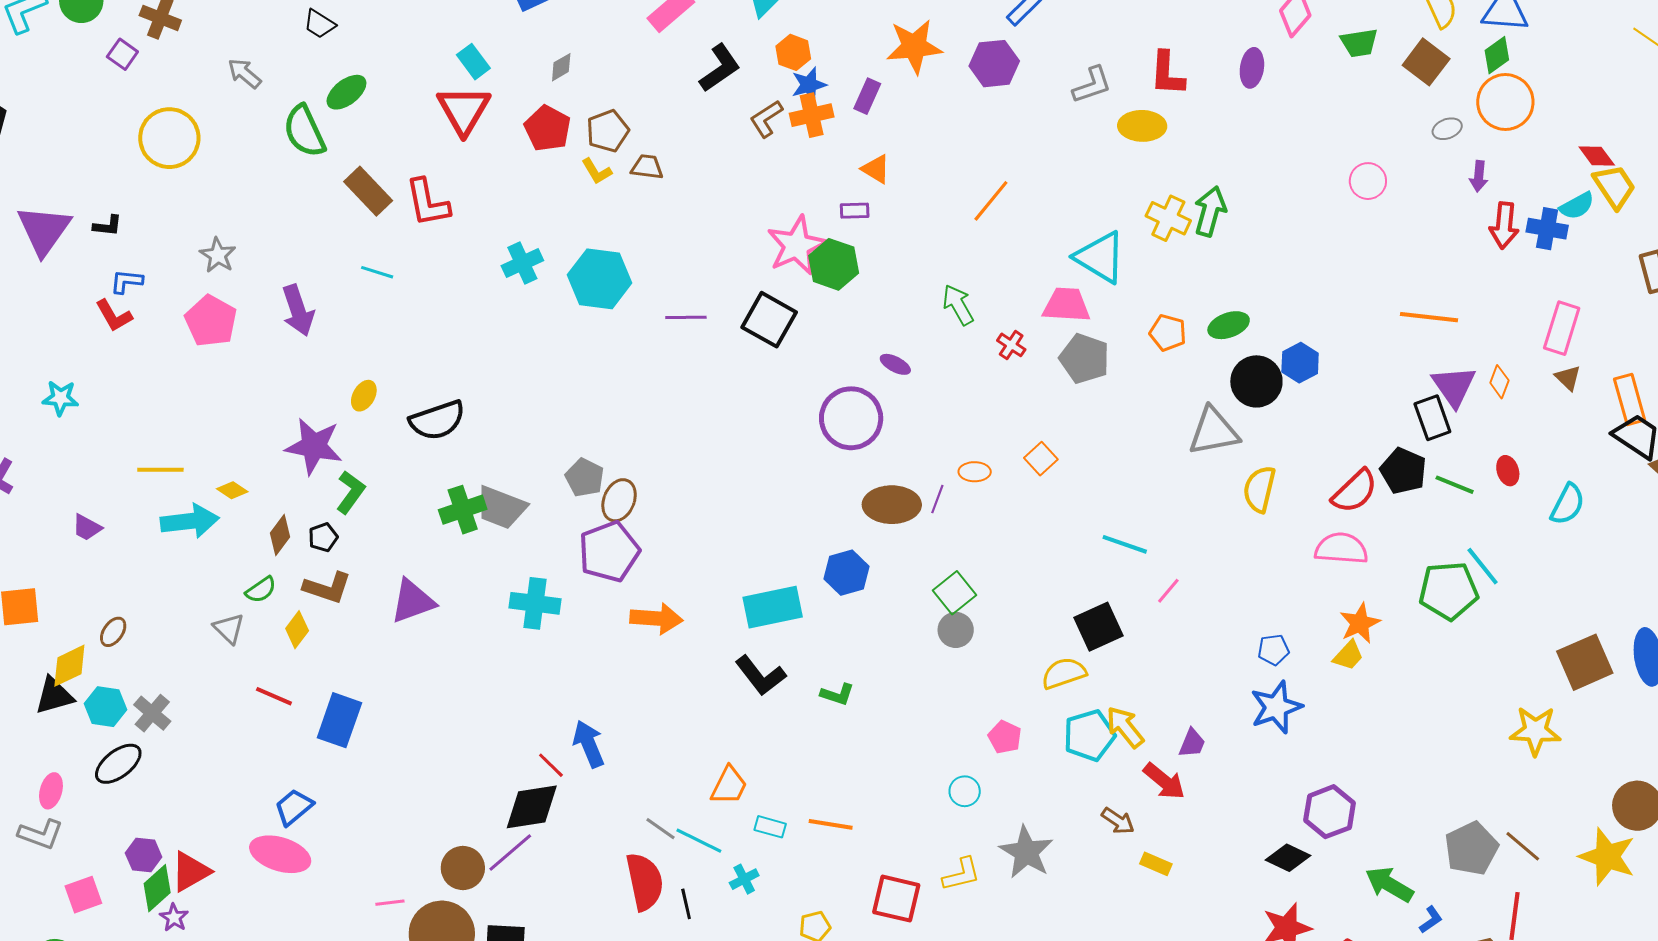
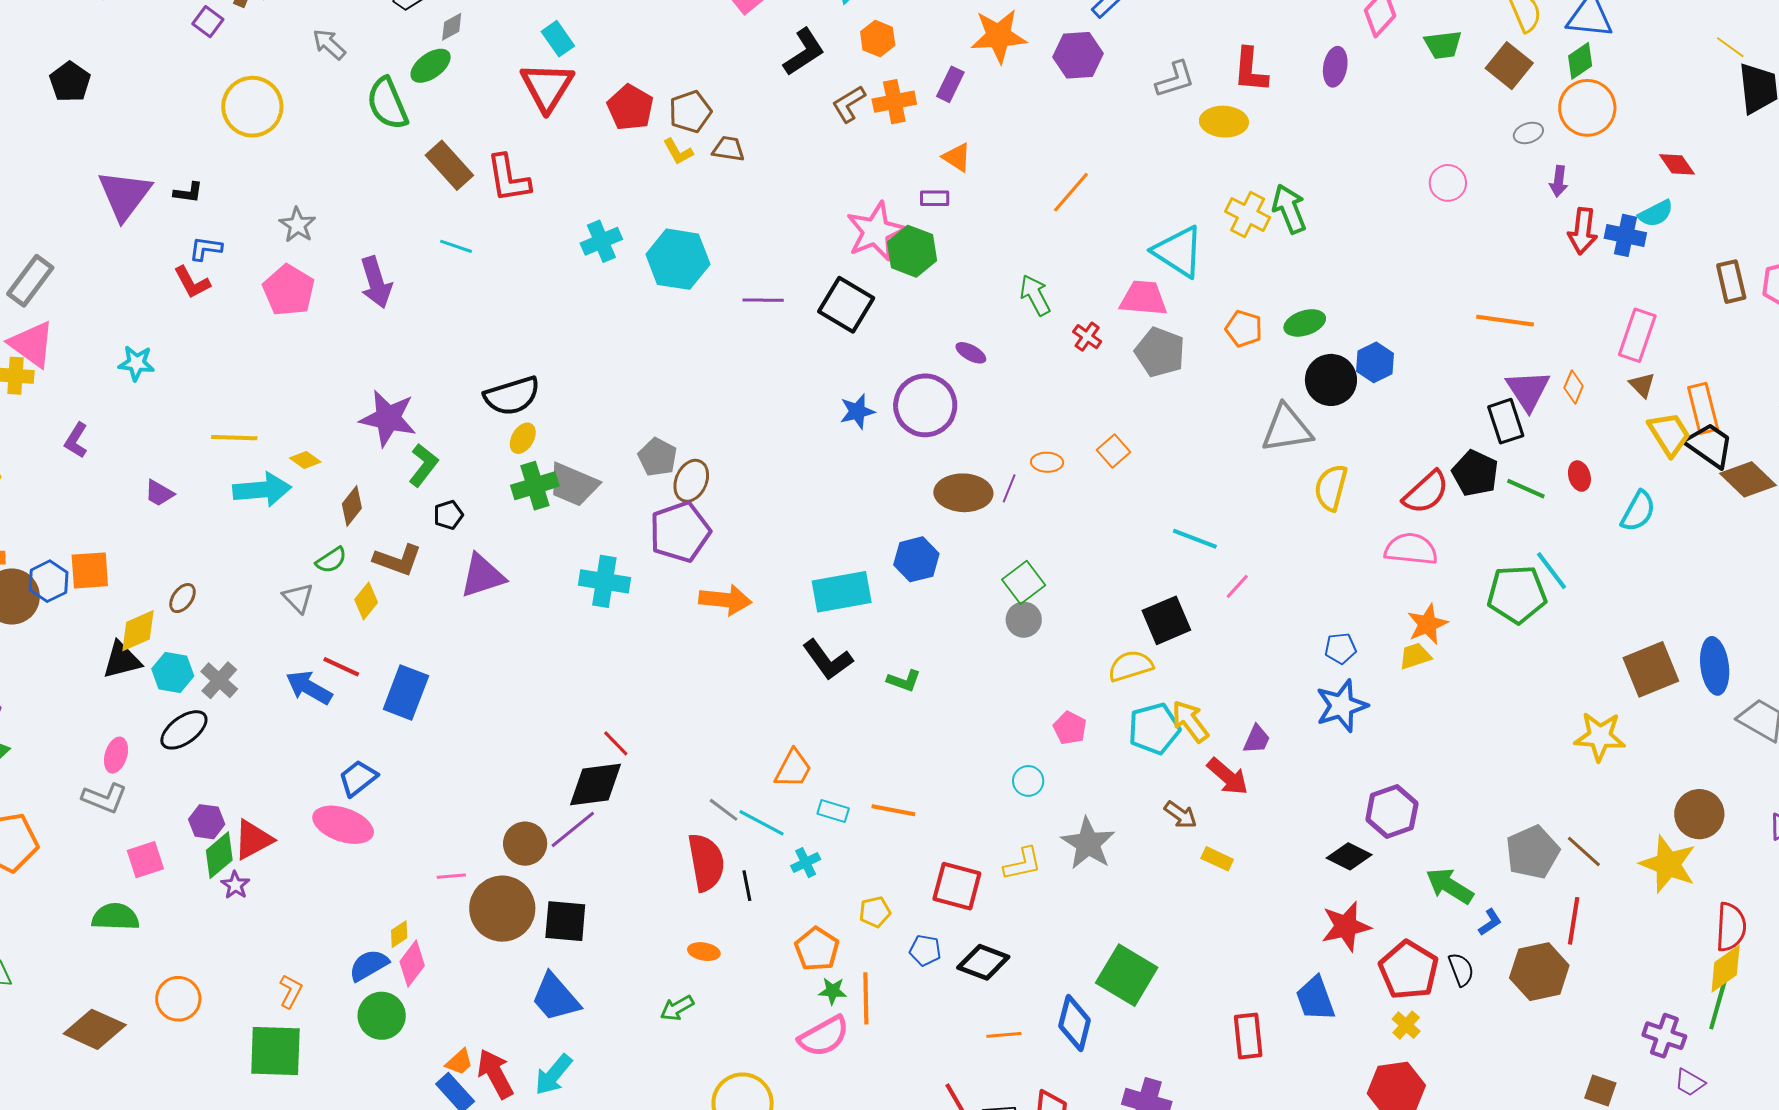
gray diamond: (561, 67) -> (452, 27), moved
blue star: (809, 85) -> (857, 411), moved
yellow trapezoid: (1615, 187) -> (1669, 434), moved
green arrow: (1210, 211) -> (1289, 209), turned -39
yellow ellipse: (364, 396) -> (523, 438), moved
black pentagon: (323, 537) -> (448, 515), moved
yellow trapezoid: (1348, 655) -> (1415, 656), turned -152
blue arrow: (589, 744) -> (309, 688), moved, turned -39

